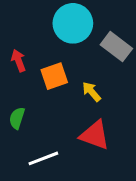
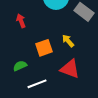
orange square: (54, 76) -> (44, 48), moved
green semicircle: (17, 118) -> (20, 66), moved, turned 48

